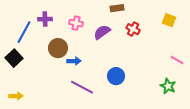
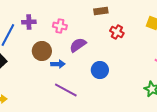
purple semicircle: (102, 32) -> (78, 45), moved
blue circle: (116, 76) -> (100, 70), moved

